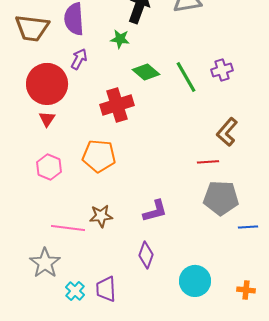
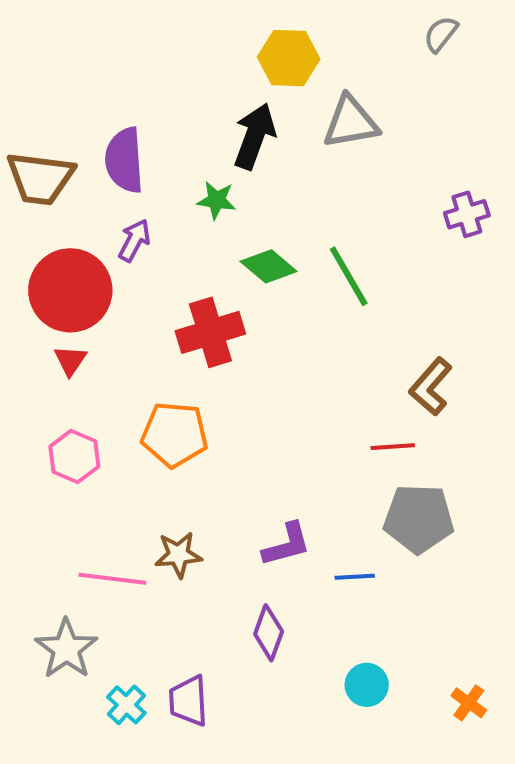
purple cross: (222, 70) -> (467, 214), moved
blue line: (248, 227) -> (355, 577), moved
cyan circle: (195, 281) -> (367, 685), size x0.7
orange cross: (246, 290) -> (469, 703), turned 30

